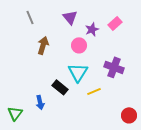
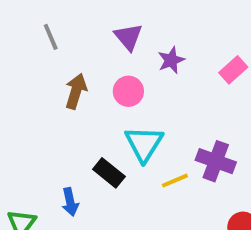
pink rectangle: (115, 23) -> (233, 70), moved
pink circle: (79, 45) -> (128, 91), moved
purple cross: (114, 67) -> (216, 161), moved

